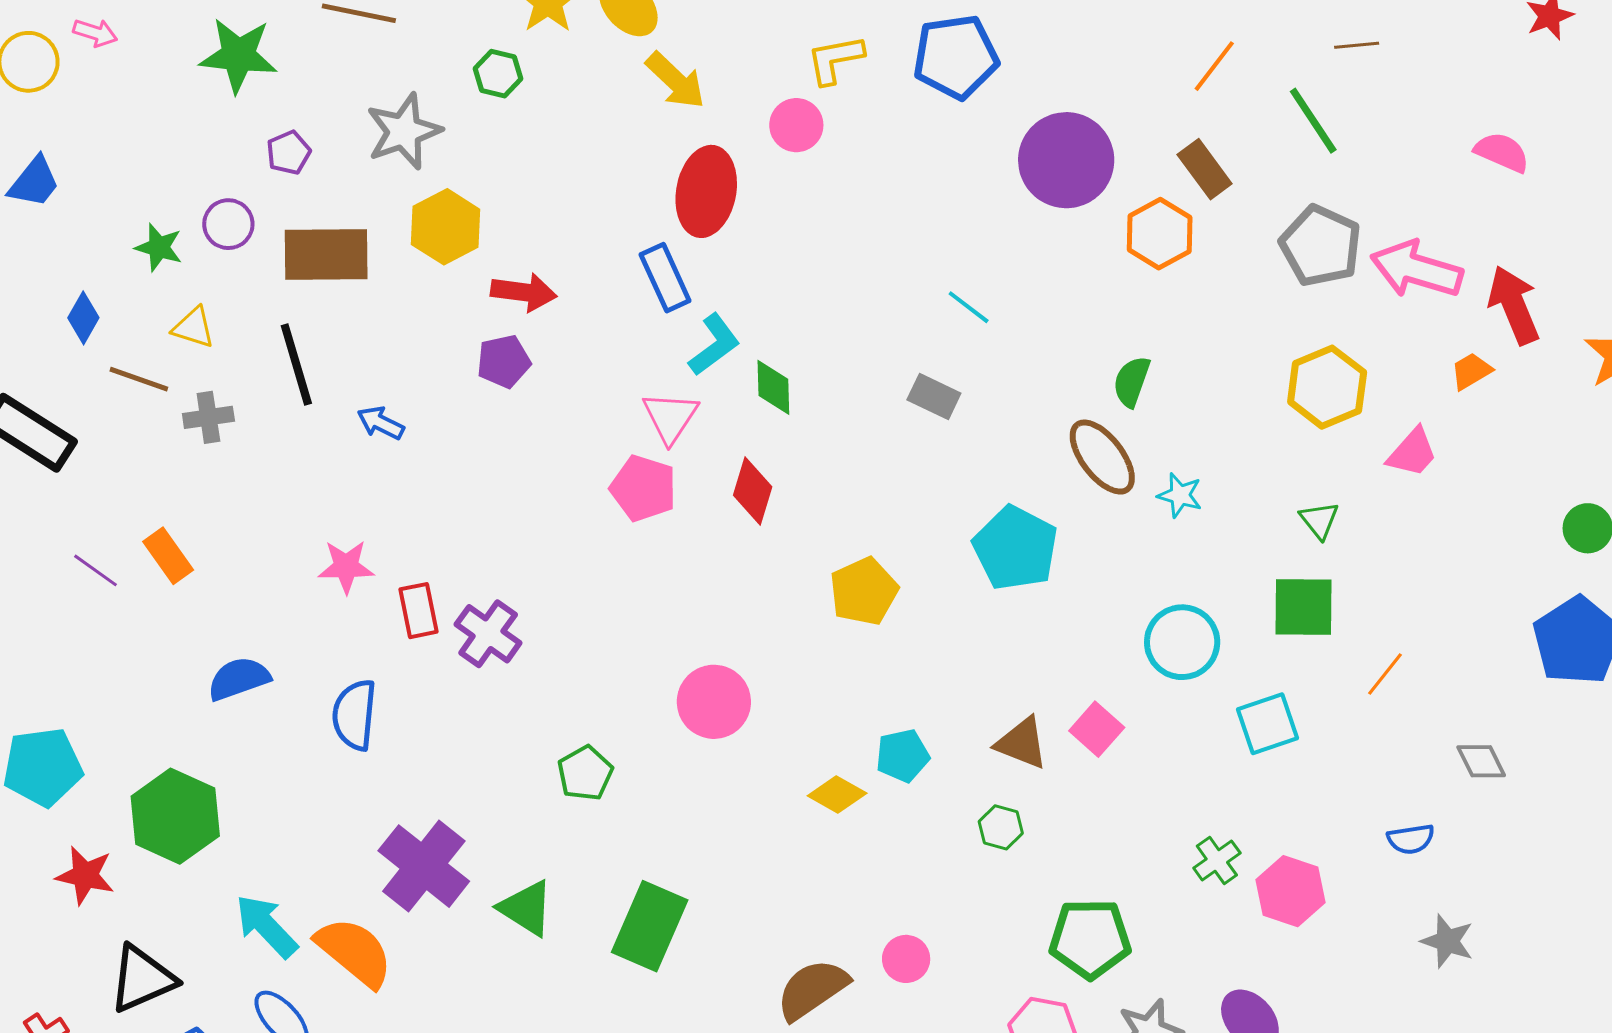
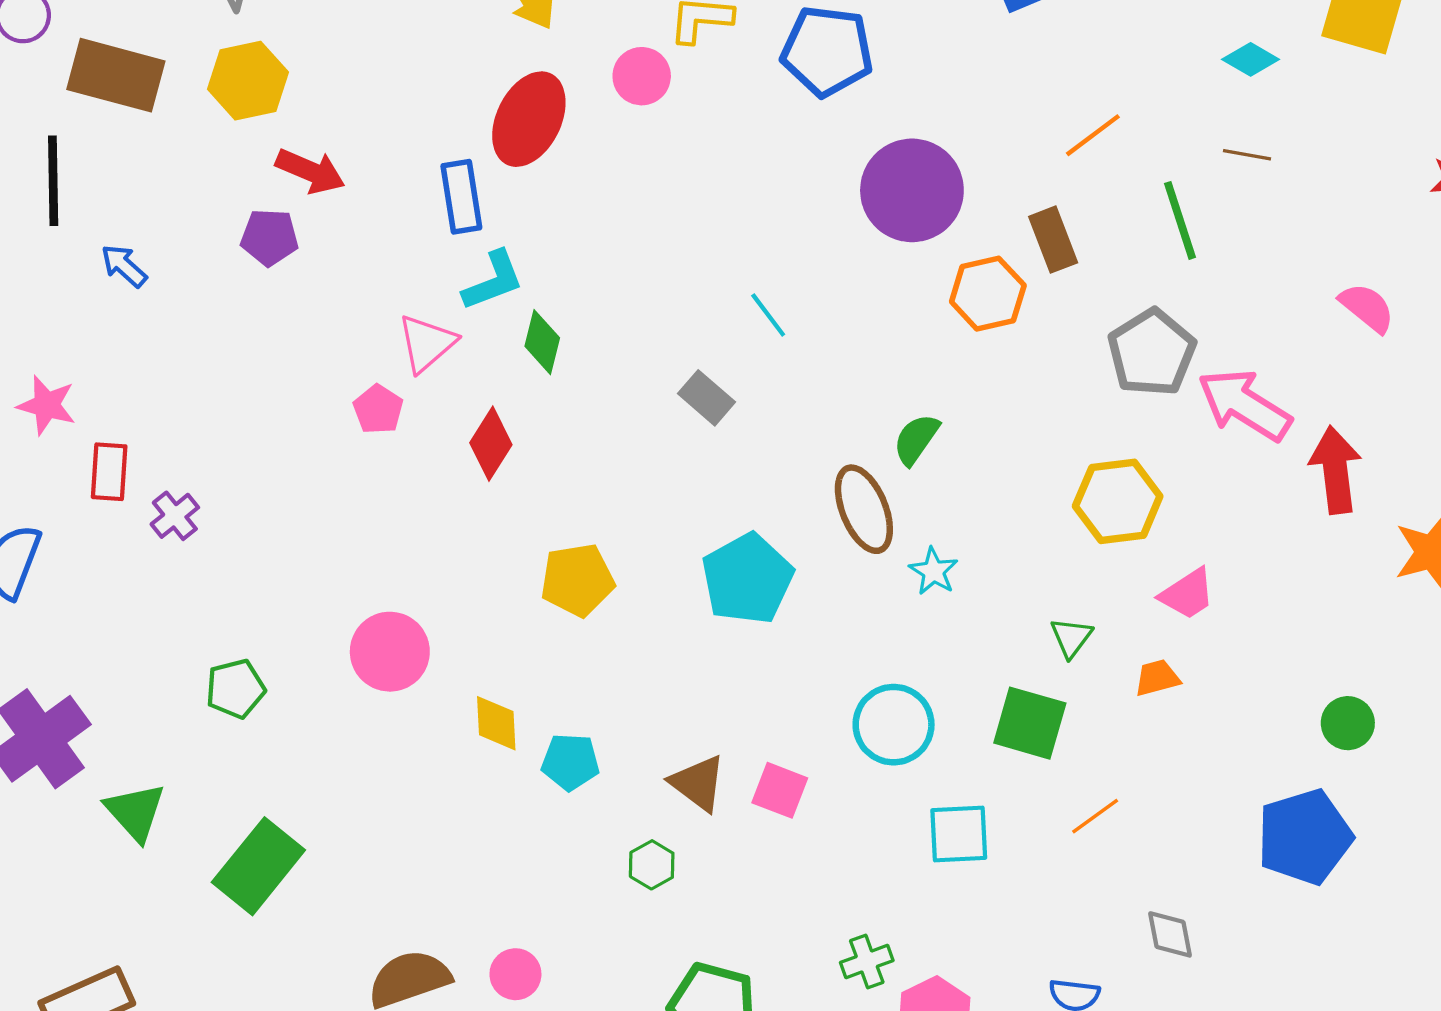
orange trapezoid: (1471, 371) -> (1157, 678), moved
pink pentagon: (643, 488) -> (378, 409), size x0.7
purple cross: (488, 634) -> (175, 516), size x0.7
pink square: (1097, 729) -> (780, 790), turned -36
yellow diamond: (837, 795) -> (496, 723), moved, turned 42

